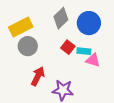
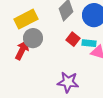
red arrow: (38, 76) -> (22, 50), moved

